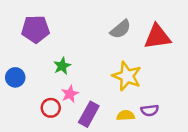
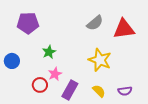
purple semicircle: (150, 110) -> (125, 91), moved
yellow semicircle: (126, 115) -> (99, 91), turned 48

